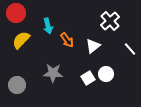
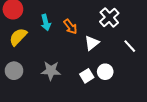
orange arrow: (67, 40) -> (70, 27), moved
gray circle: (17, 85) -> (14, 71), moved

